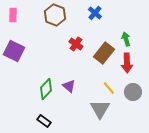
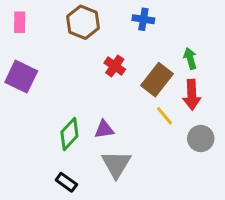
blue cross: (95, 13) -> (143, 19), turned -32
purple triangle: (69, 86) -> (104, 129), turned -48
yellow line: (109, 88) -> (165, 116), moved
gray triangle: (100, 109) -> (116, 164), moved

